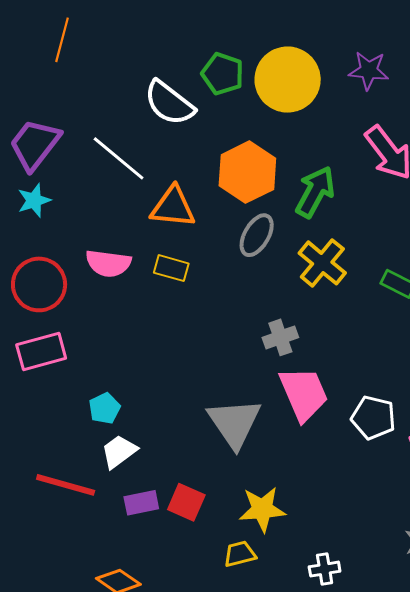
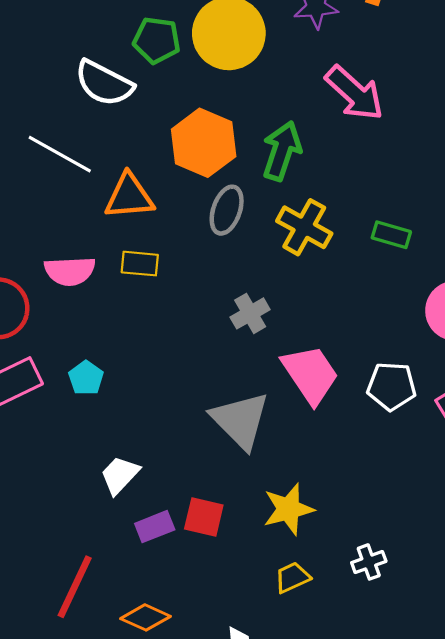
gray cross: (280, 337) -> (250, 313), moved
cyan pentagon: (105, 408) -> (86, 378), moved
red line: (66, 485) -> (75, 587), moved, turned -70
yellow trapezoid: (240, 554) -> (292, 577), moved

